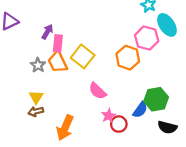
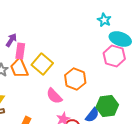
cyan ellipse: (167, 25) -> (120, 39), turned -40
pink hexagon: (147, 38) -> (114, 56), moved
orange hexagon: (128, 58) -> (75, 79), moved

